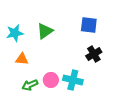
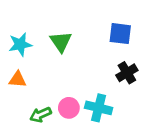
green triangle: (45, 31) -> (61, 42), turned -30
orange triangle: (22, 59) -> (18, 80), moved

